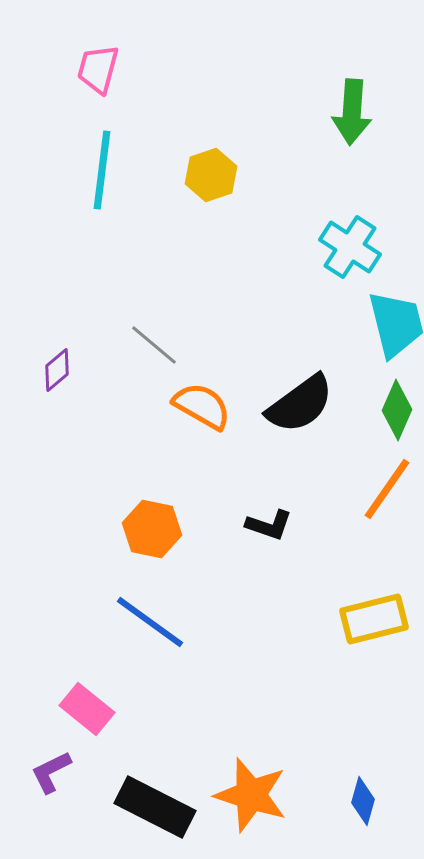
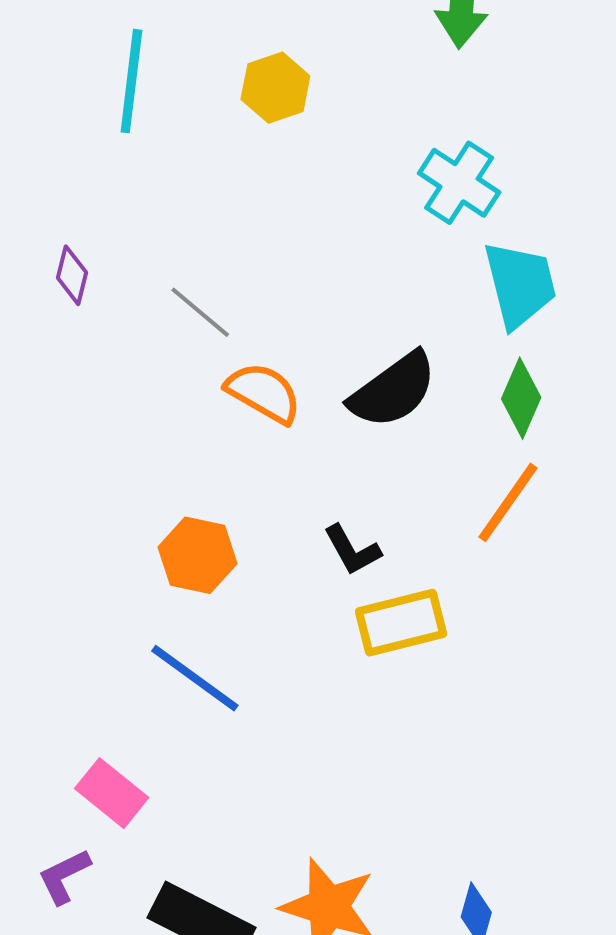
purple diamond: (57, 370) -> (72, 275), moved, turned -36
black L-shape: (269, 525) -> (352, 550), turned 42
yellow rectangle: (374, 619) -> (401, 623), moved

